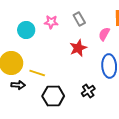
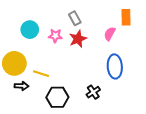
gray rectangle: (79, 19) -> (75, 18), moved
pink star: (51, 22) -> (55, 36), moved
red star: (78, 48) -> (78, 39), moved

